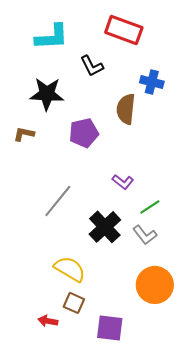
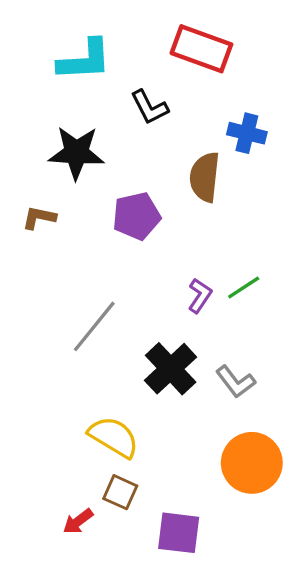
purple L-shape: (123, 182) -> (200, 296), turned -95
green line: (150, 207) -> (244, 287), moved
red arrow: (48, 321) -> (78, 521), turned -48

